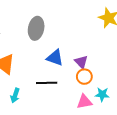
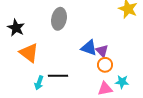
blue triangle: (55, 58) -> (89, 48), moved
black line: (47, 83) -> (58, 76), moved

